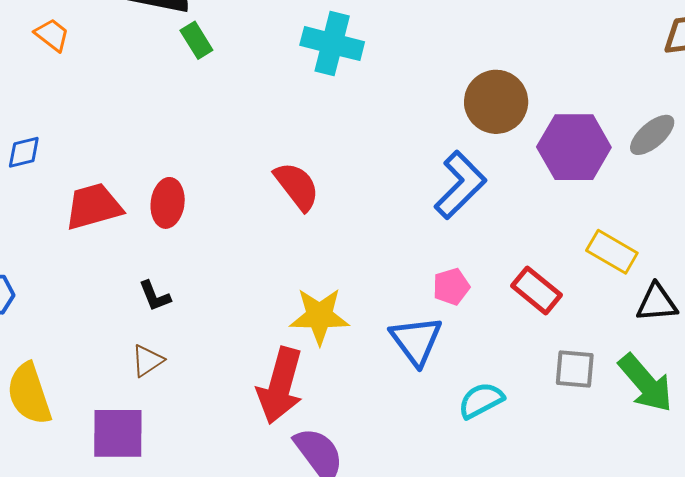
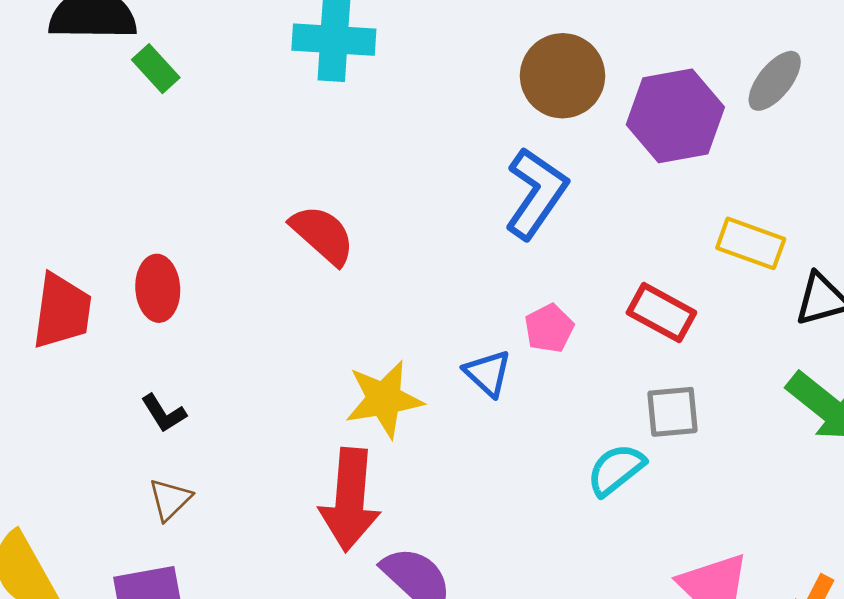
red trapezoid: (94, 207) -> (62, 311), turned 124
blue triangle: (416, 341) -> (488, 373), moved, size x0.7
gray square: (575, 369) -> (673, 412), moved

